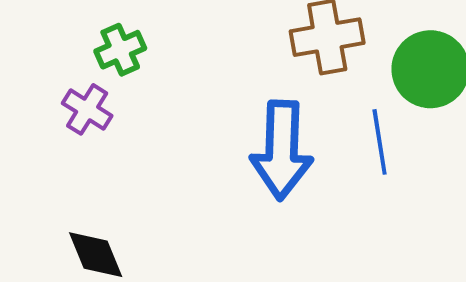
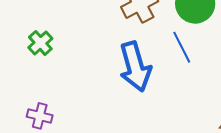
purple cross: (87, 109) -> (40, 116), moved

